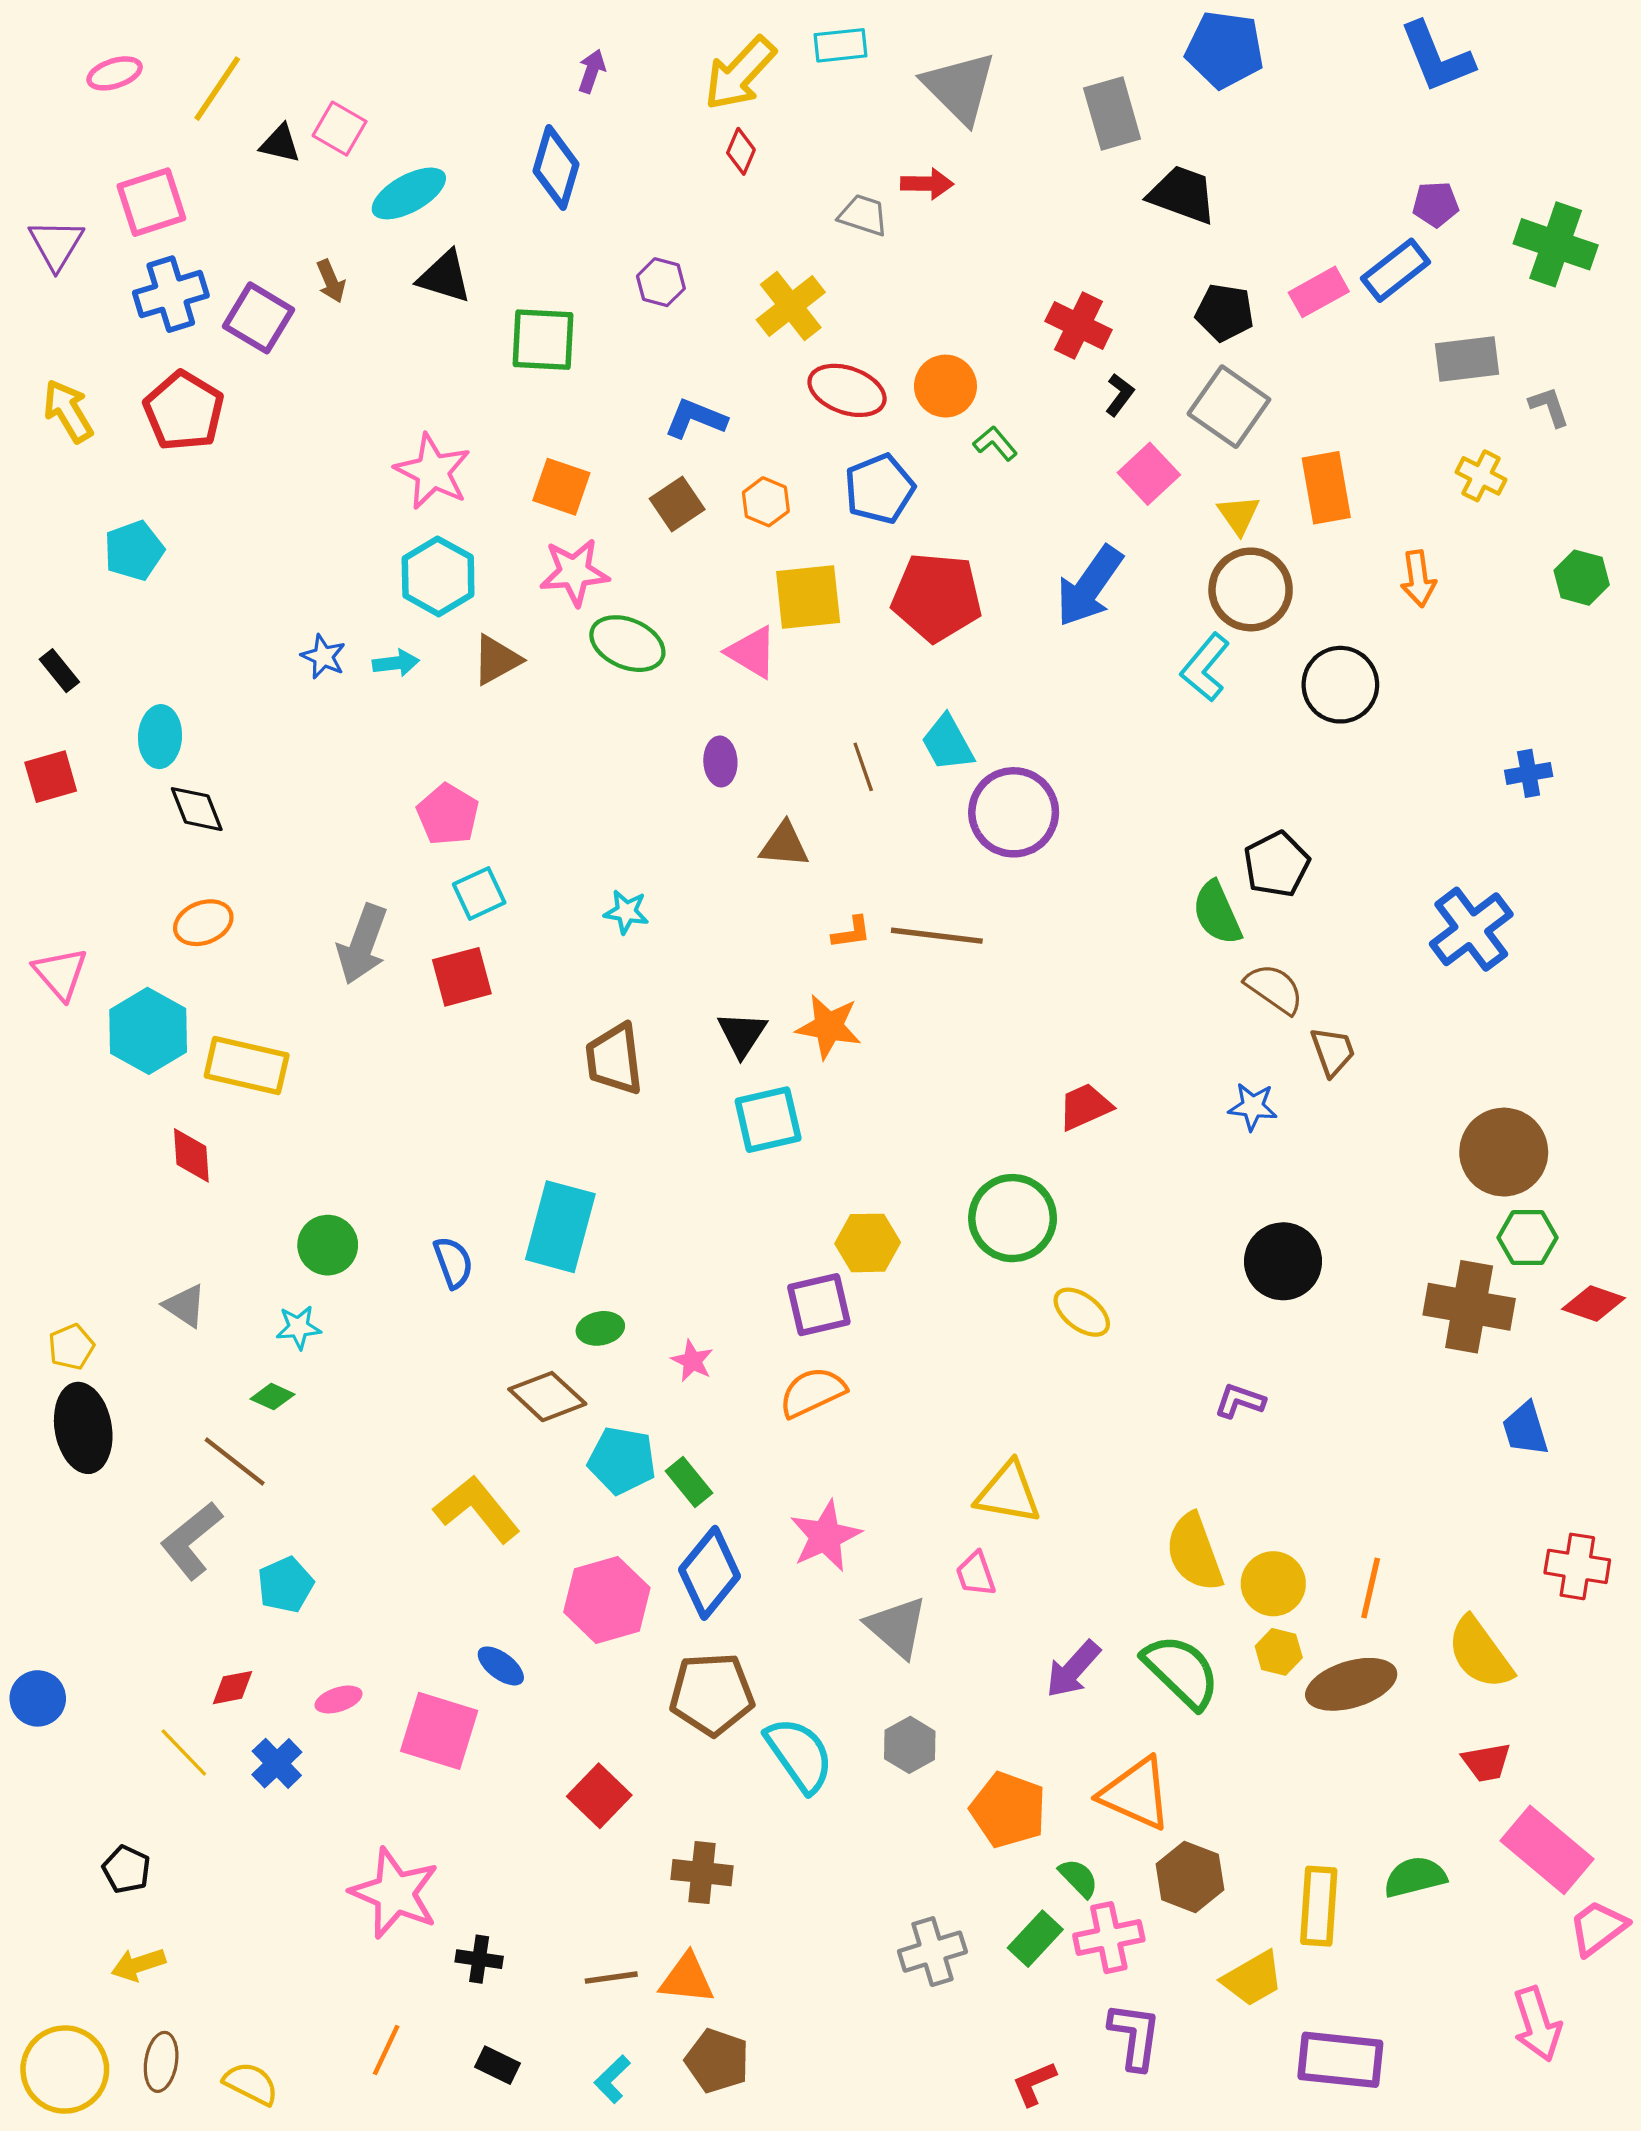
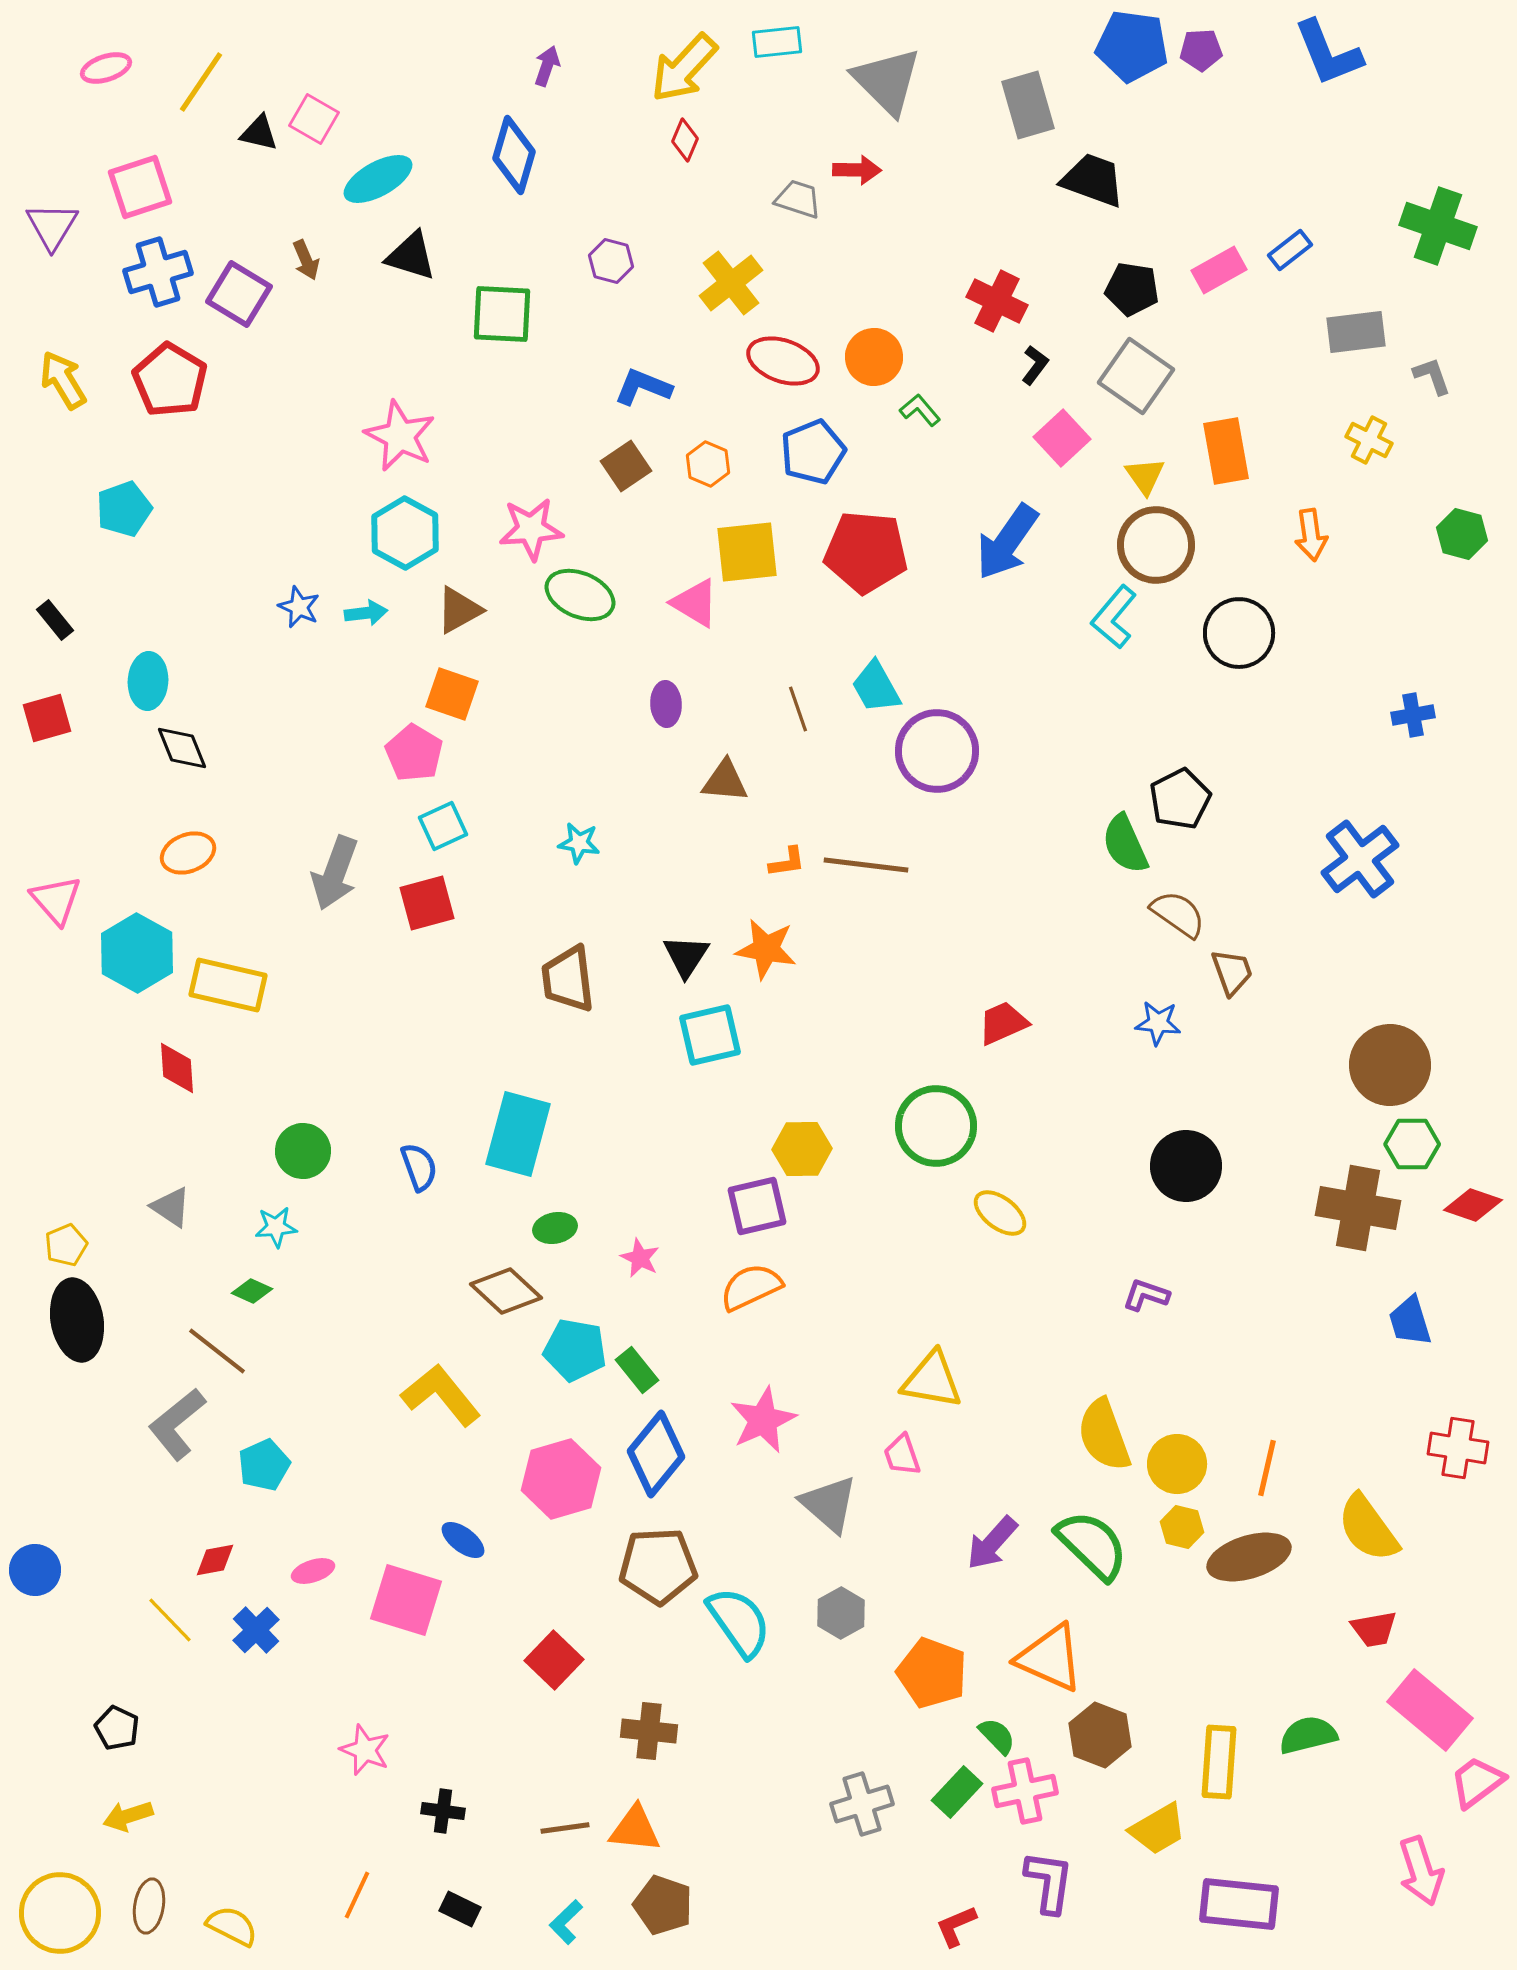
purple pentagon: (1436, 204) -> (1201, 50), moved
blue rectangle: (1396, 270) -> (1290, 250), size x0.7
orange square: (561, 487) -> (452, 694), moved
pink star: (395, 1893) -> (365, 1750), size x0.6

